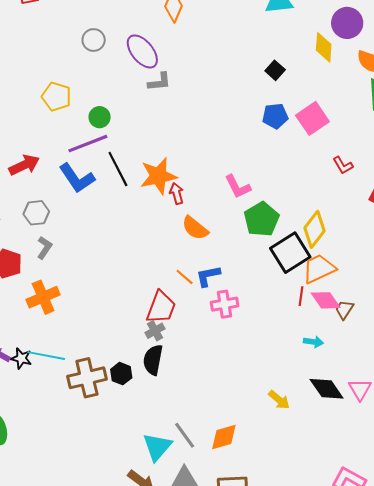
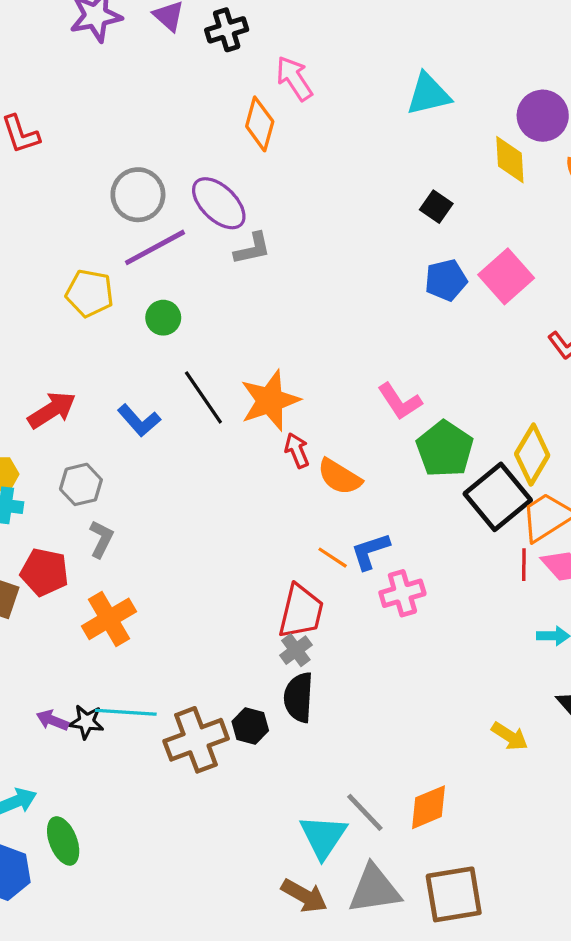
gray circle: (94, 40) -> (138, 195), size x1.4
purple line: (88, 144) -> (155, 247), moved
blue L-shape: (77, 178) -> (139, 421), size x0.7
red arrow: (177, 193) -> (297, 450), moved

